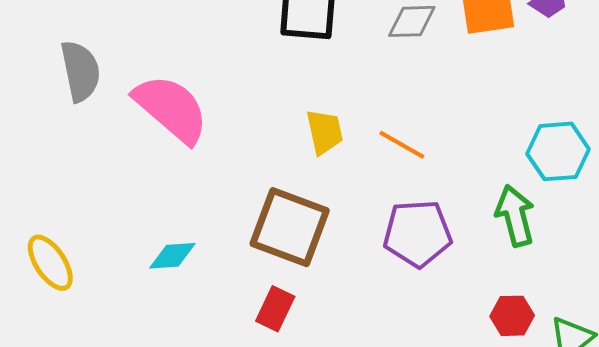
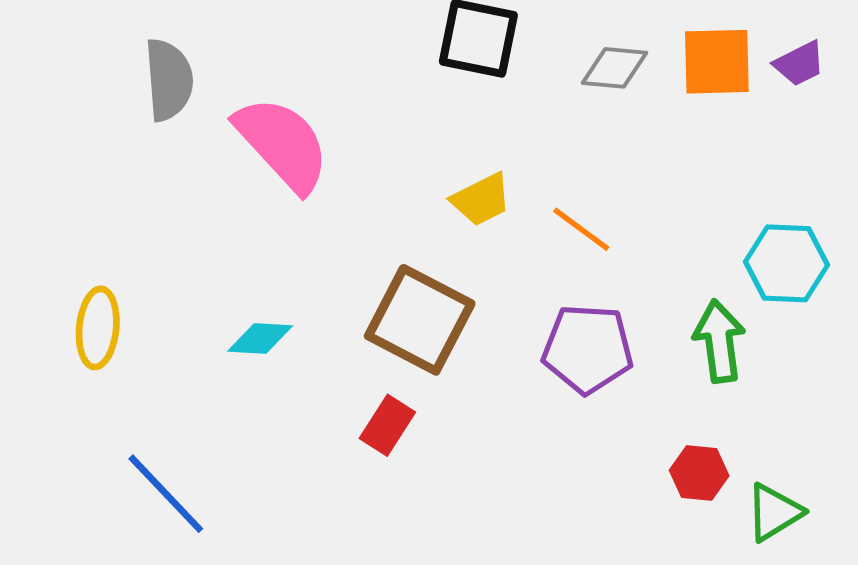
yellow trapezoid: (324, 132) -> (481, 199), turned 69
yellow ellipse: (50, 263) -> (98, 328), turned 32

